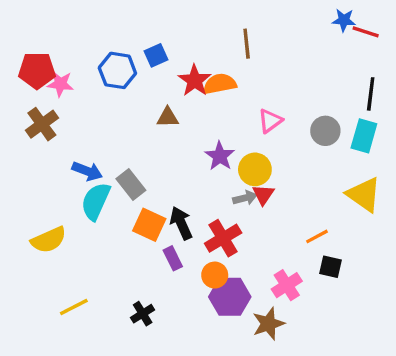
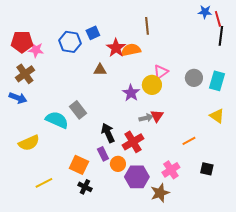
red line: (366, 32) -> (218, 19), turned 56
black line: (371, 94) -> (221, 36), moved
yellow circle: (255, 169) -> (152, 85), moved
blue arrow: (87, 171) -> (18, 98), moved
yellow triangle: (364, 195) -> (217, 116), size x0.7
cyan semicircle: (96, 201) -> (57, 120), turned 90
orange square: (149, 225) -> (79, 165), moved
black square: (330, 267) -> (207, 169), moved
orange circle: (215, 275) -> (118, 164), moved
black cross: (143, 314) -> (85, 187), turned -32

